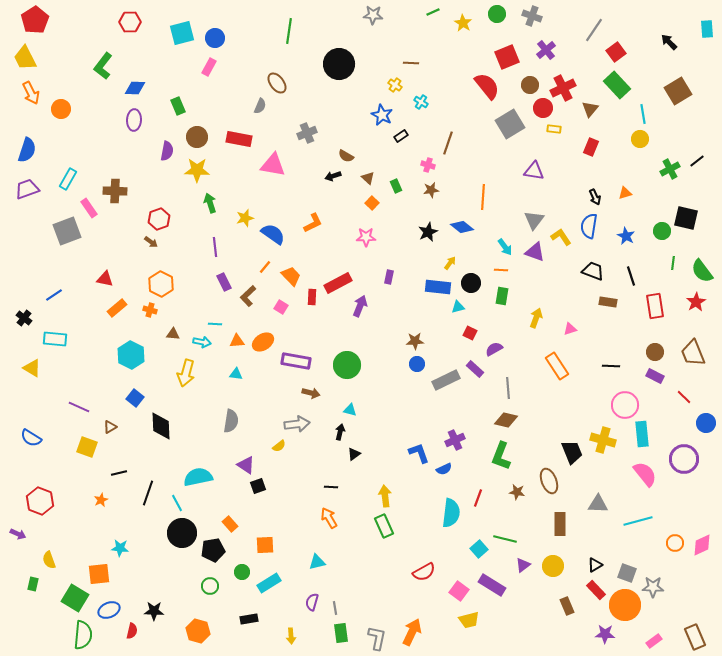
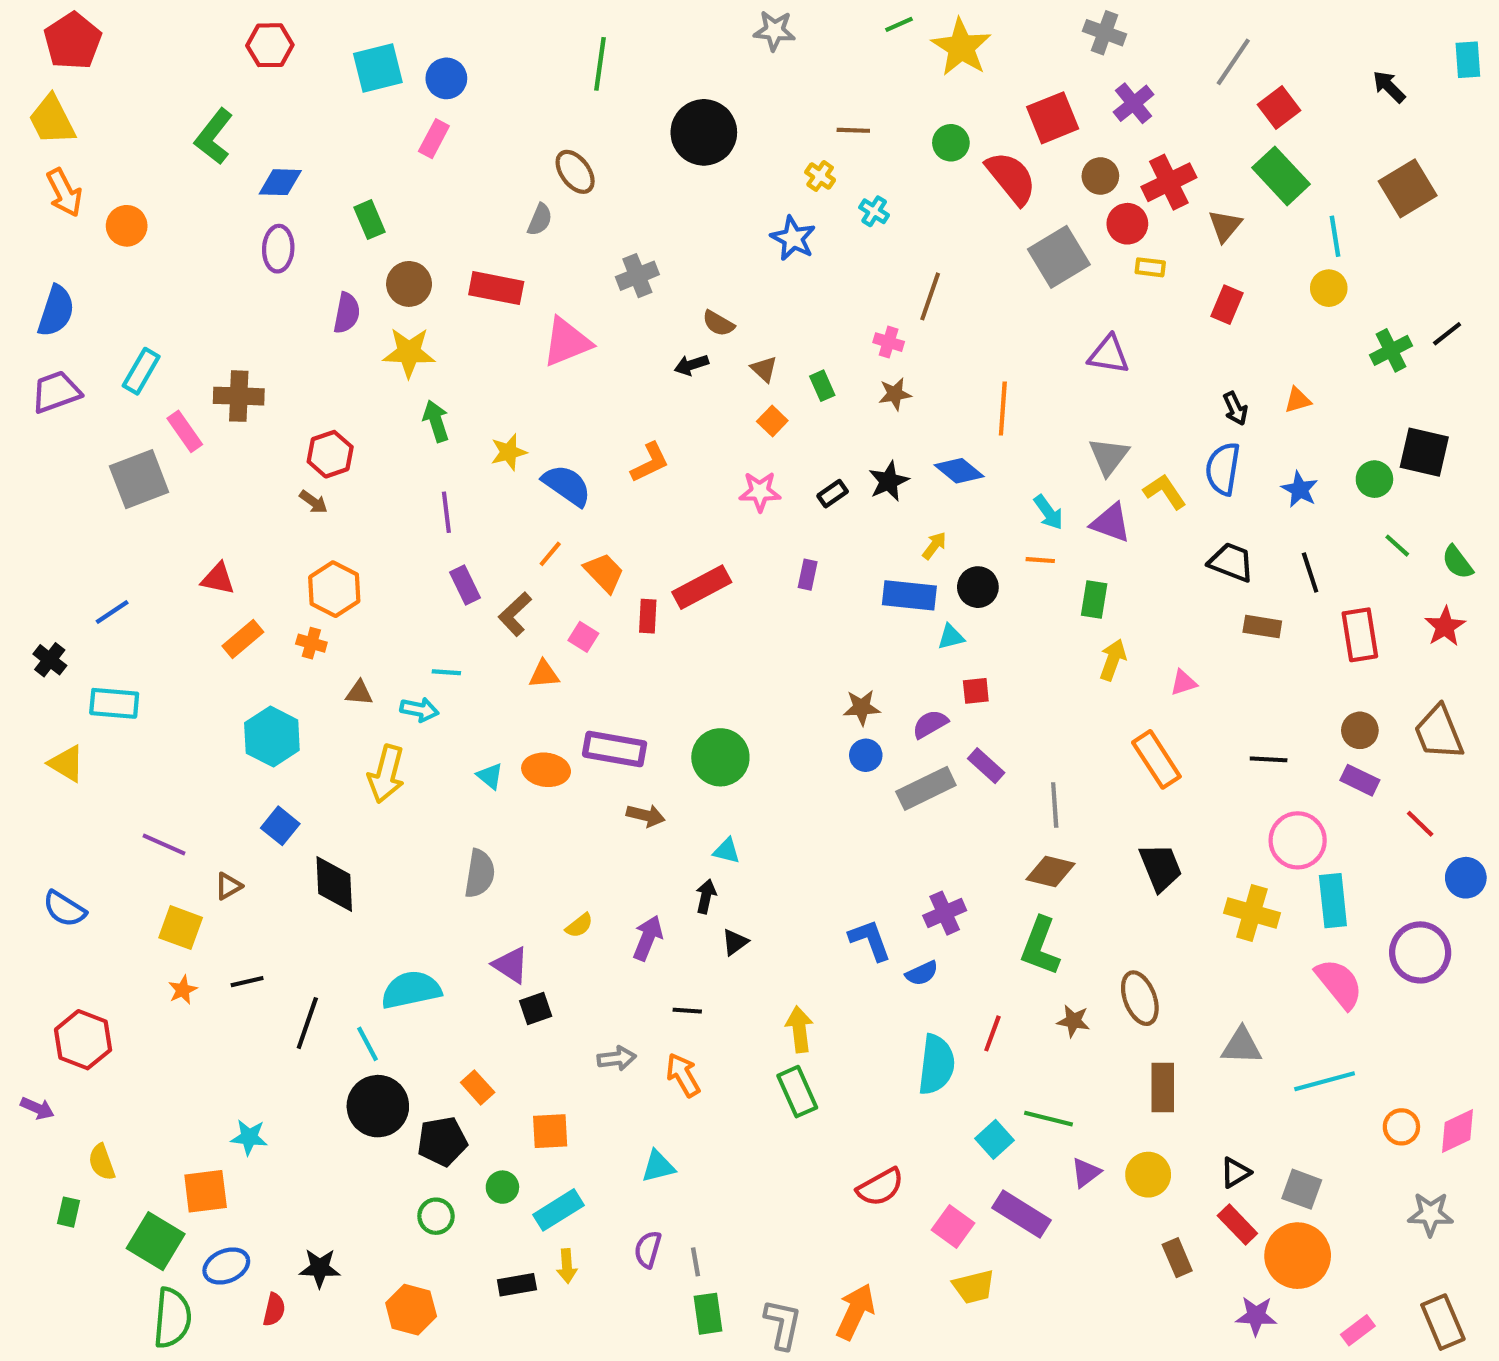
green circle: (497, 14) -> (951, 143), moved
yellow star: (463, 23) -> (961, 47), size x1.6
black rectangle: (401, 136) -> (833, 494), moved
pink triangle: (273, 165) -> (567, 342), turned -32
green line: (673, 263) -> (1397, 546), turned -56
green semicircle: (702, 271) -> (1457, 562), size x0.7
green rectangle: (502, 296) -> (1094, 600), moved
purple arrow: (360, 306) -> (648, 938), moved
red square: (470, 333) -> (976, 691), turned -32
orange triangle: (237, 341) -> (544, 674), moved
orange ellipse: (263, 342) -> (546, 770), moved, turned 40
purple semicircle: (494, 349) -> (930, 724), moved
cyan triangle: (236, 374) -> (490, 776), turned 32
gray arrow: (297, 424) -> (617, 1058), moved, size x0.7
black trapezoid: (572, 452) -> (1161, 867), moved
orange star: (101, 500) -> (183, 990), moved
gray star: (653, 587) -> (1430, 1214), moved
yellow arrow: (291, 636) -> (567, 1266), moved

